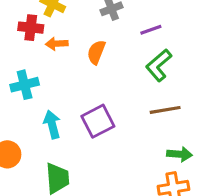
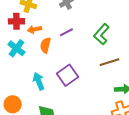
purple line: (151, 30) -> (66, 32), moved
orange semicircle: (96, 52) -> (45, 45), moved
cyan cross: (25, 85) -> (16, 48), moved, turned -30

